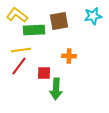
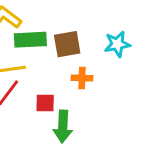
cyan star: (93, 16) -> (117, 44), moved
brown square: (59, 21) -> (67, 44), moved

